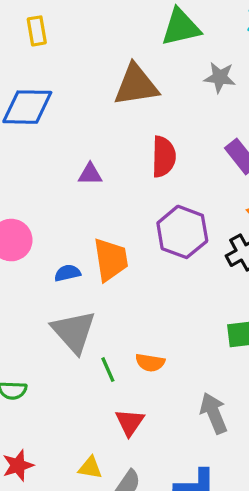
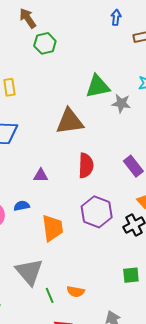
gray star: (220, 77) -> (121, 103), moved
blue semicircle: (67, 273) -> (22, 206), moved

